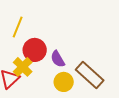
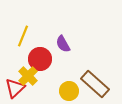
purple semicircle: (58, 59) -> (63, 44), moved

